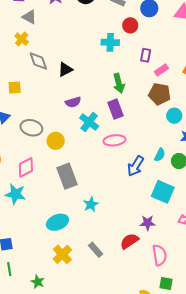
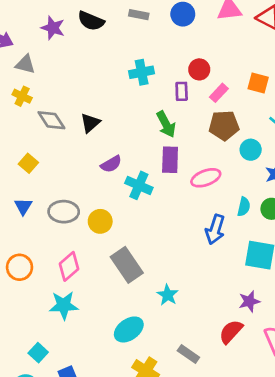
red circle: (130, 25) -> (199, 69), moved
purple rectangle: (146, 55) -> (182, 91), moved
yellow square: (15, 88) -> (28, 163), turned -32
purple rectangle: (116, 109) -> (170, 160), turned 36
pink ellipse: (114, 140) -> (206, 178), moved

